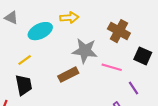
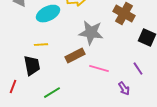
yellow line: (25, 60) -> (41, 45), moved, turned 32
pink line: (112, 67) -> (99, 69), moved

